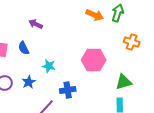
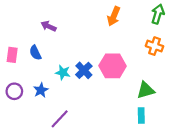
green arrow: (118, 13) -> (158, 14), moved
orange arrow: (95, 15) -> (114, 16), turned 90
blue cross: (68, 90) -> (84, 70), moved, turned -35

